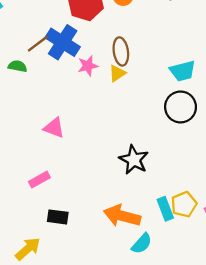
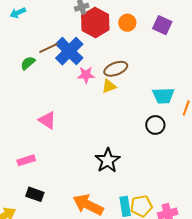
brown ellipse: (121, 51) -> (116, 69), turned 65
green semicircle: (18, 66) -> (28, 63), turned -63
black circle: (181, 107) -> (155, 125), size x0.7

